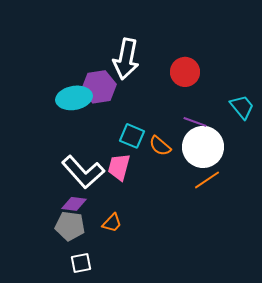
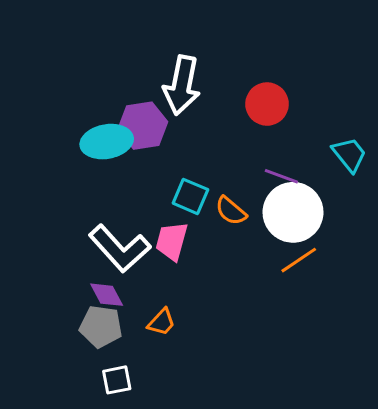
purple diamond: (74, 204) -> (107, 295), turned 55

